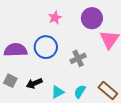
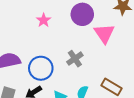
blue circle: (46, 47) -> (41, 68), moved

